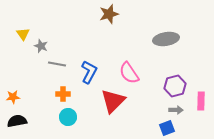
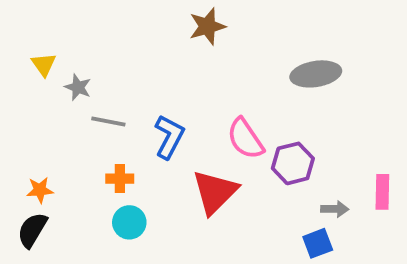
purple hexagon: (175, 86) -> (293, 163), moved
orange star: (13, 97) -> (40, 190), moved
black semicircle: (17, 121) -> (32, 230), turned -48

